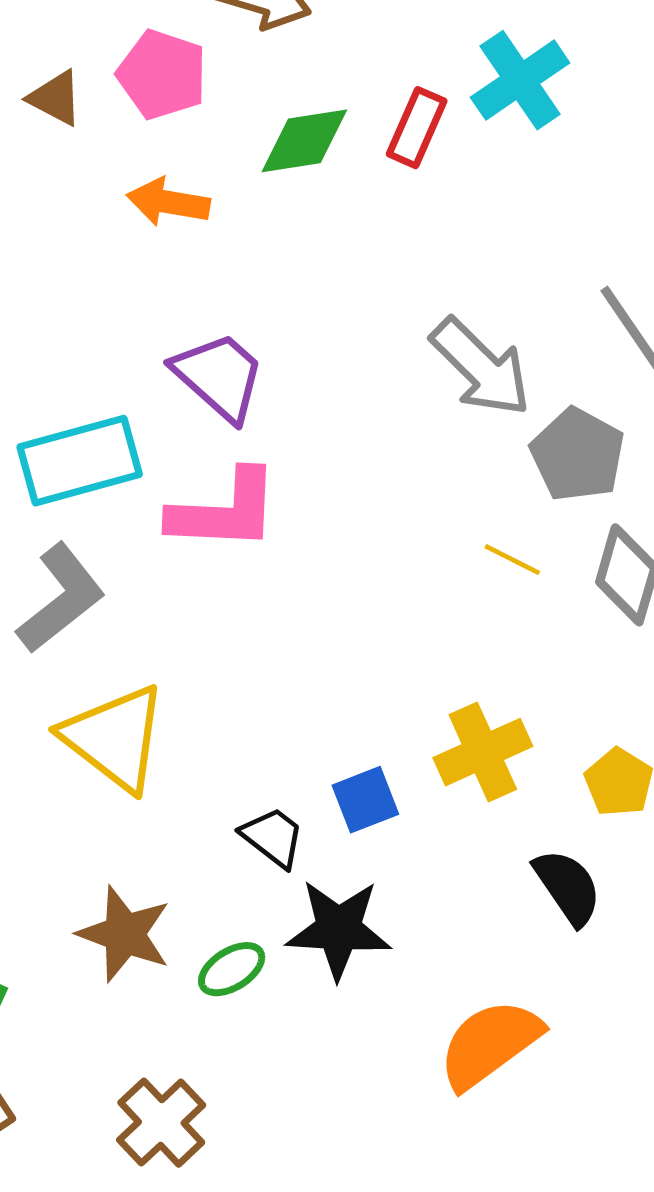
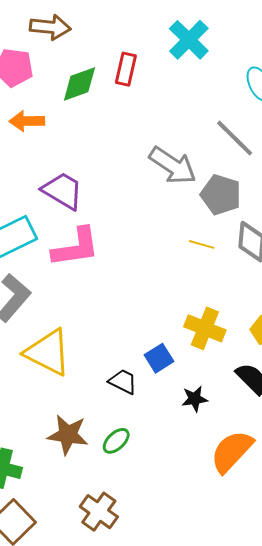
cyan cross: (520, 80) -> (189, 40), moved
yellow cross: (483, 752) -> (205, 328), turned -33
black star: (338, 929) -> (195, 399), moved, size x0.6

